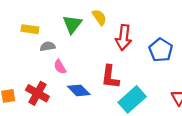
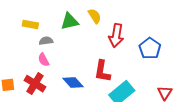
green triangle: (72, 24) -> (69, 21), turned 36
pink semicircle: (60, 67) -> (44, 60), moved

